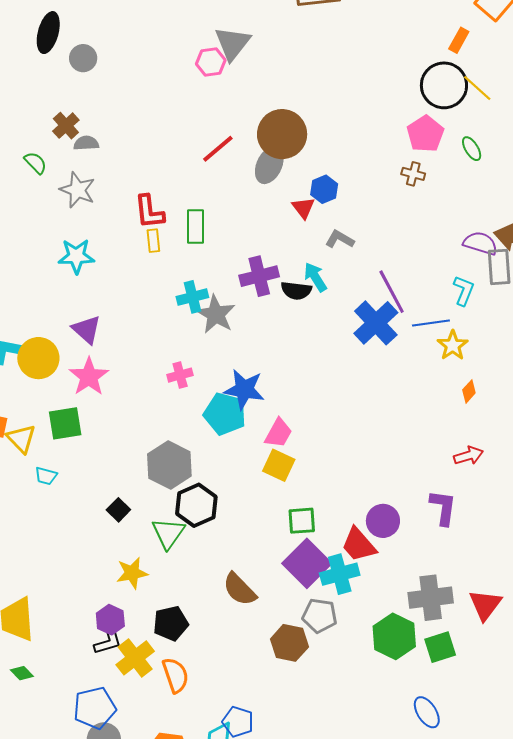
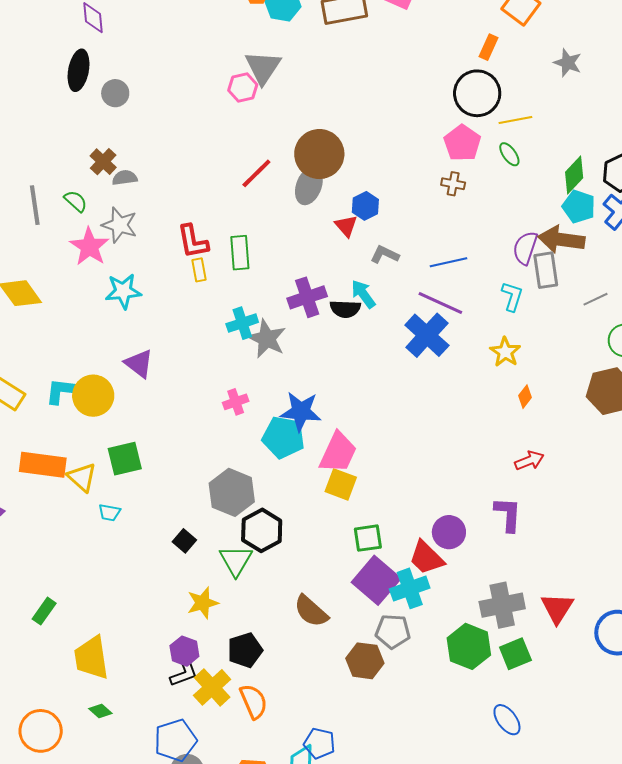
yellow line: (477, 88) -> (515, 120), moved, turned -48
purple semicircle: (480, 243) -> (525, 248), turned -84
purple line: (392, 292) -> (440, 303), turned -33
blue line: (431, 323) -> (449, 262), moved
pink star: (89, 377) -> (89, 247), moved
pink trapezoid: (278, 433) -> (338, 452), size x1.4

